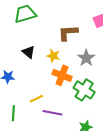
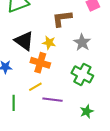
black triangle: (29, 52) -> (24, 41), size x1.5
orange cross: (62, 75) -> (40, 63), moved

